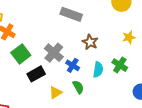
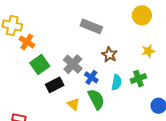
green cross: (120, 65) -> (138, 79), turned 35
green semicircle: (78, 87) -> (96, 99), size x1.5
yellow triangle: (56, 93) -> (73, 104), turned -48

